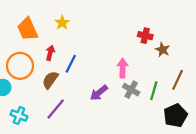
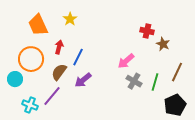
pink arrow: (123, 68) -> (126, 61), turned -132
purple arrow: (99, 93) -> (83, 80), moved
purple line: (56, 109) -> (52, 96), moved

